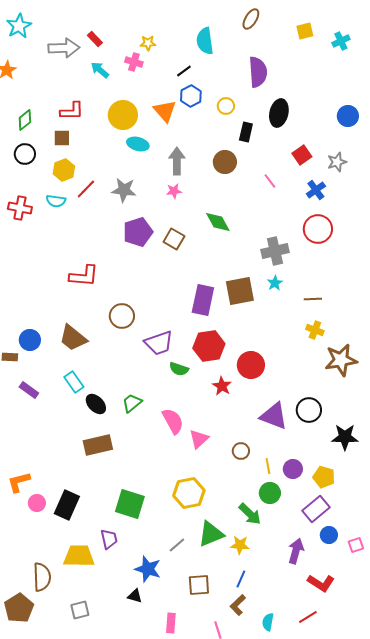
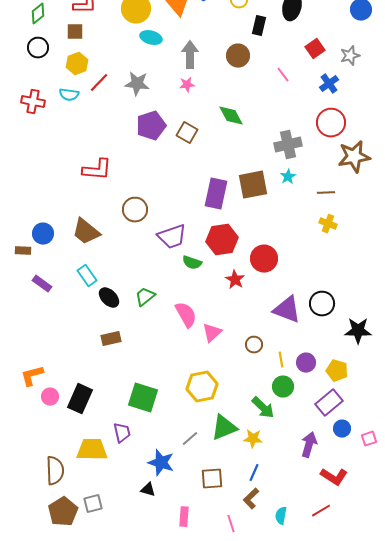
brown star: (341, 360) -> (354, 157), moved
brown rectangle: (98, 445) -> (111, 339), size x0.7
brown pentagon: (19, 608) -> (63, 512), moved

